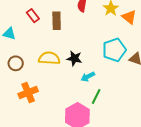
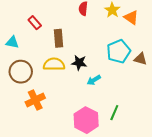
brown rectangle: (57, 21) -> (59, 38), moved
brown circle: (16, 63) -> (21, 72), size x1.5
green line: (96, 96) -> (114, 113), moved

